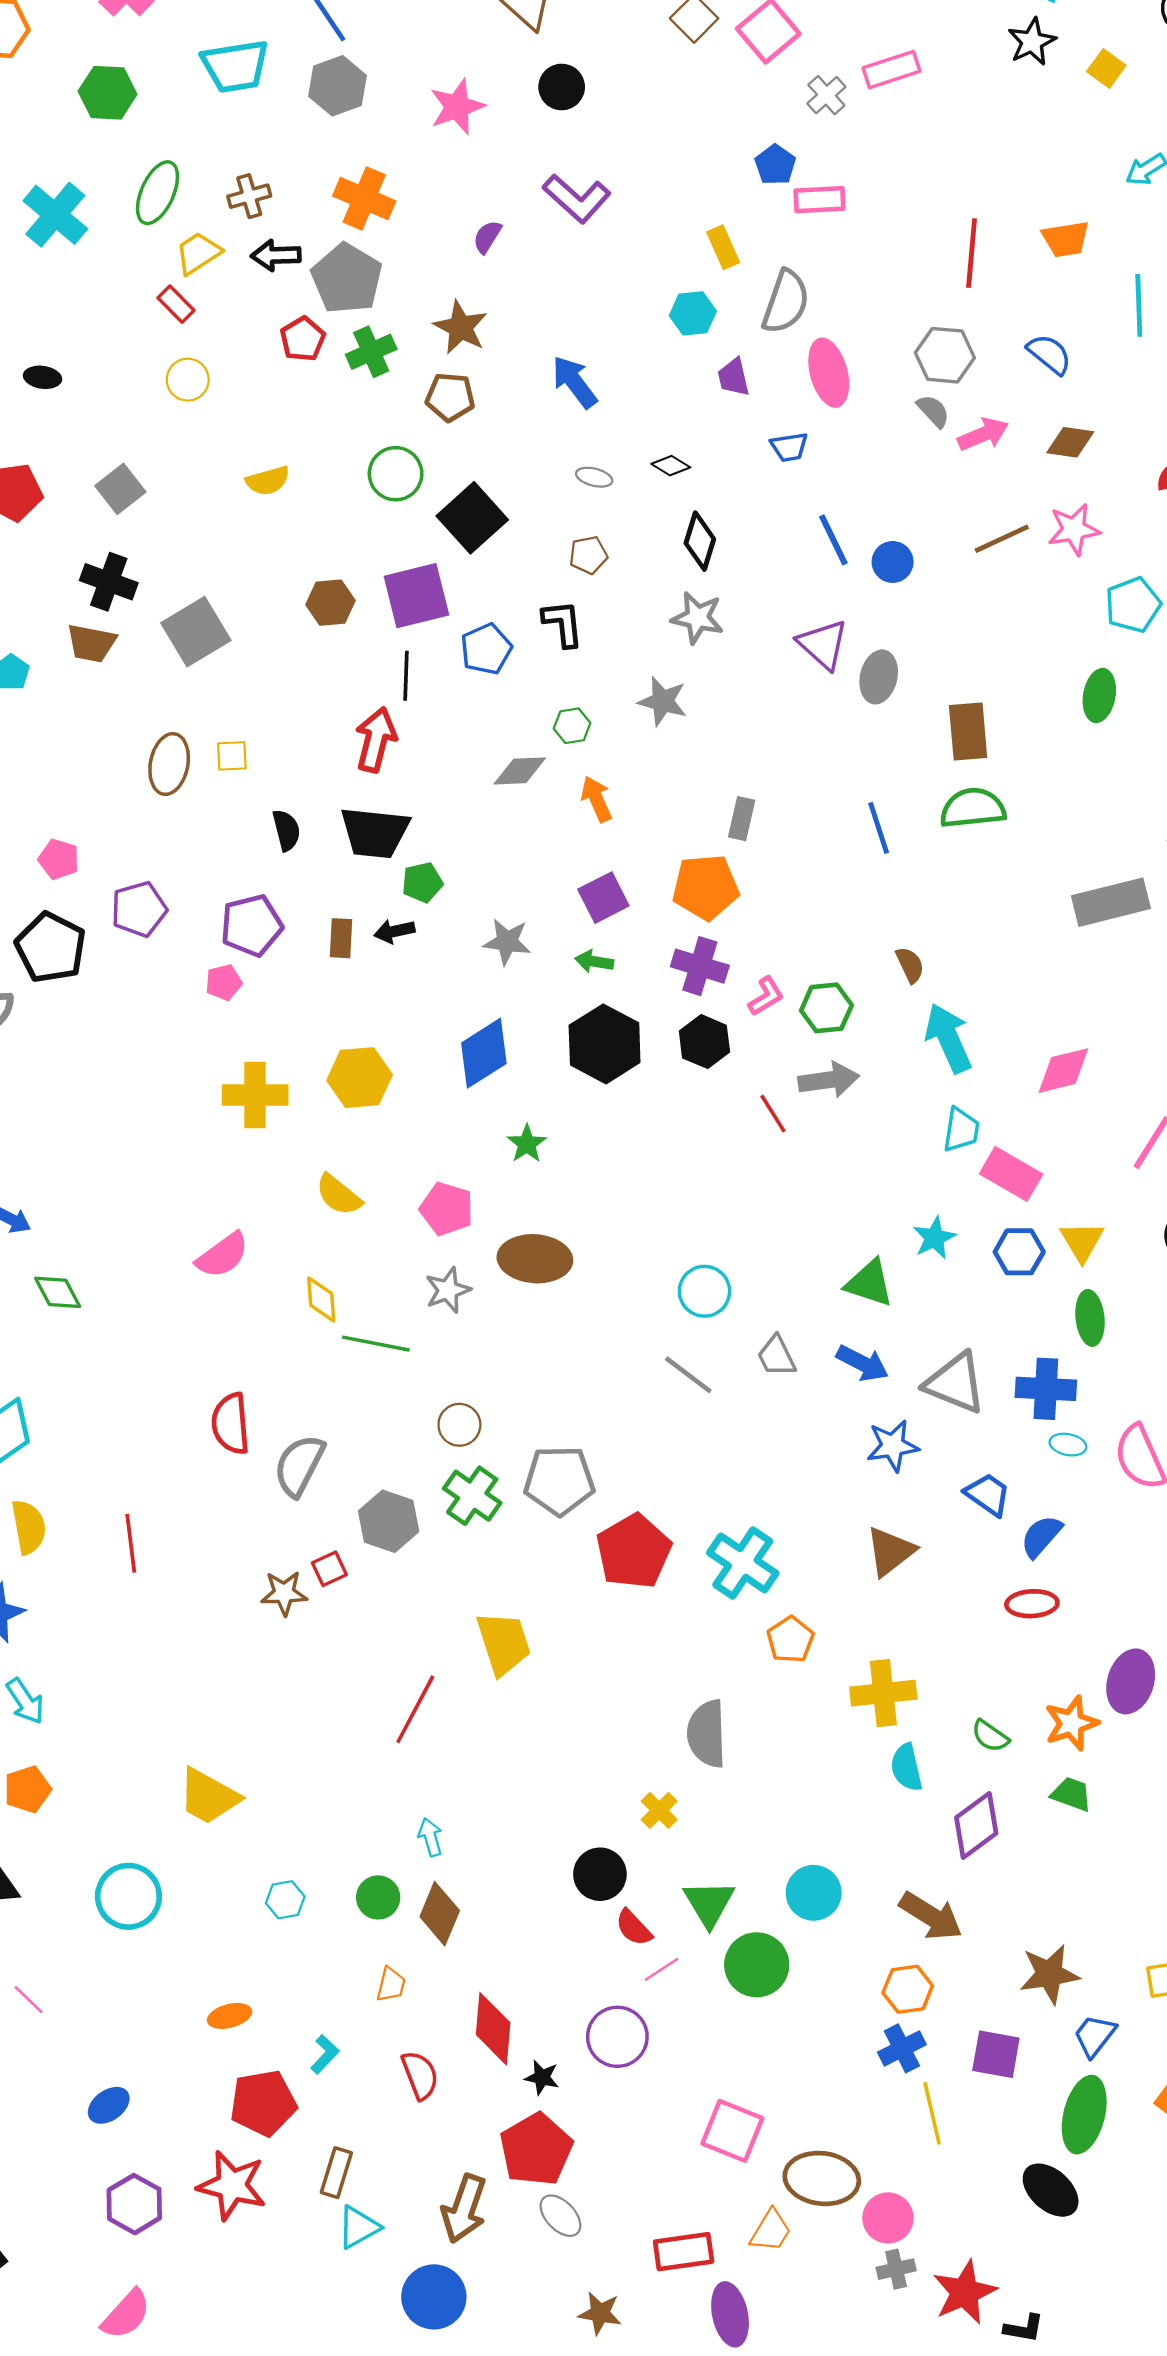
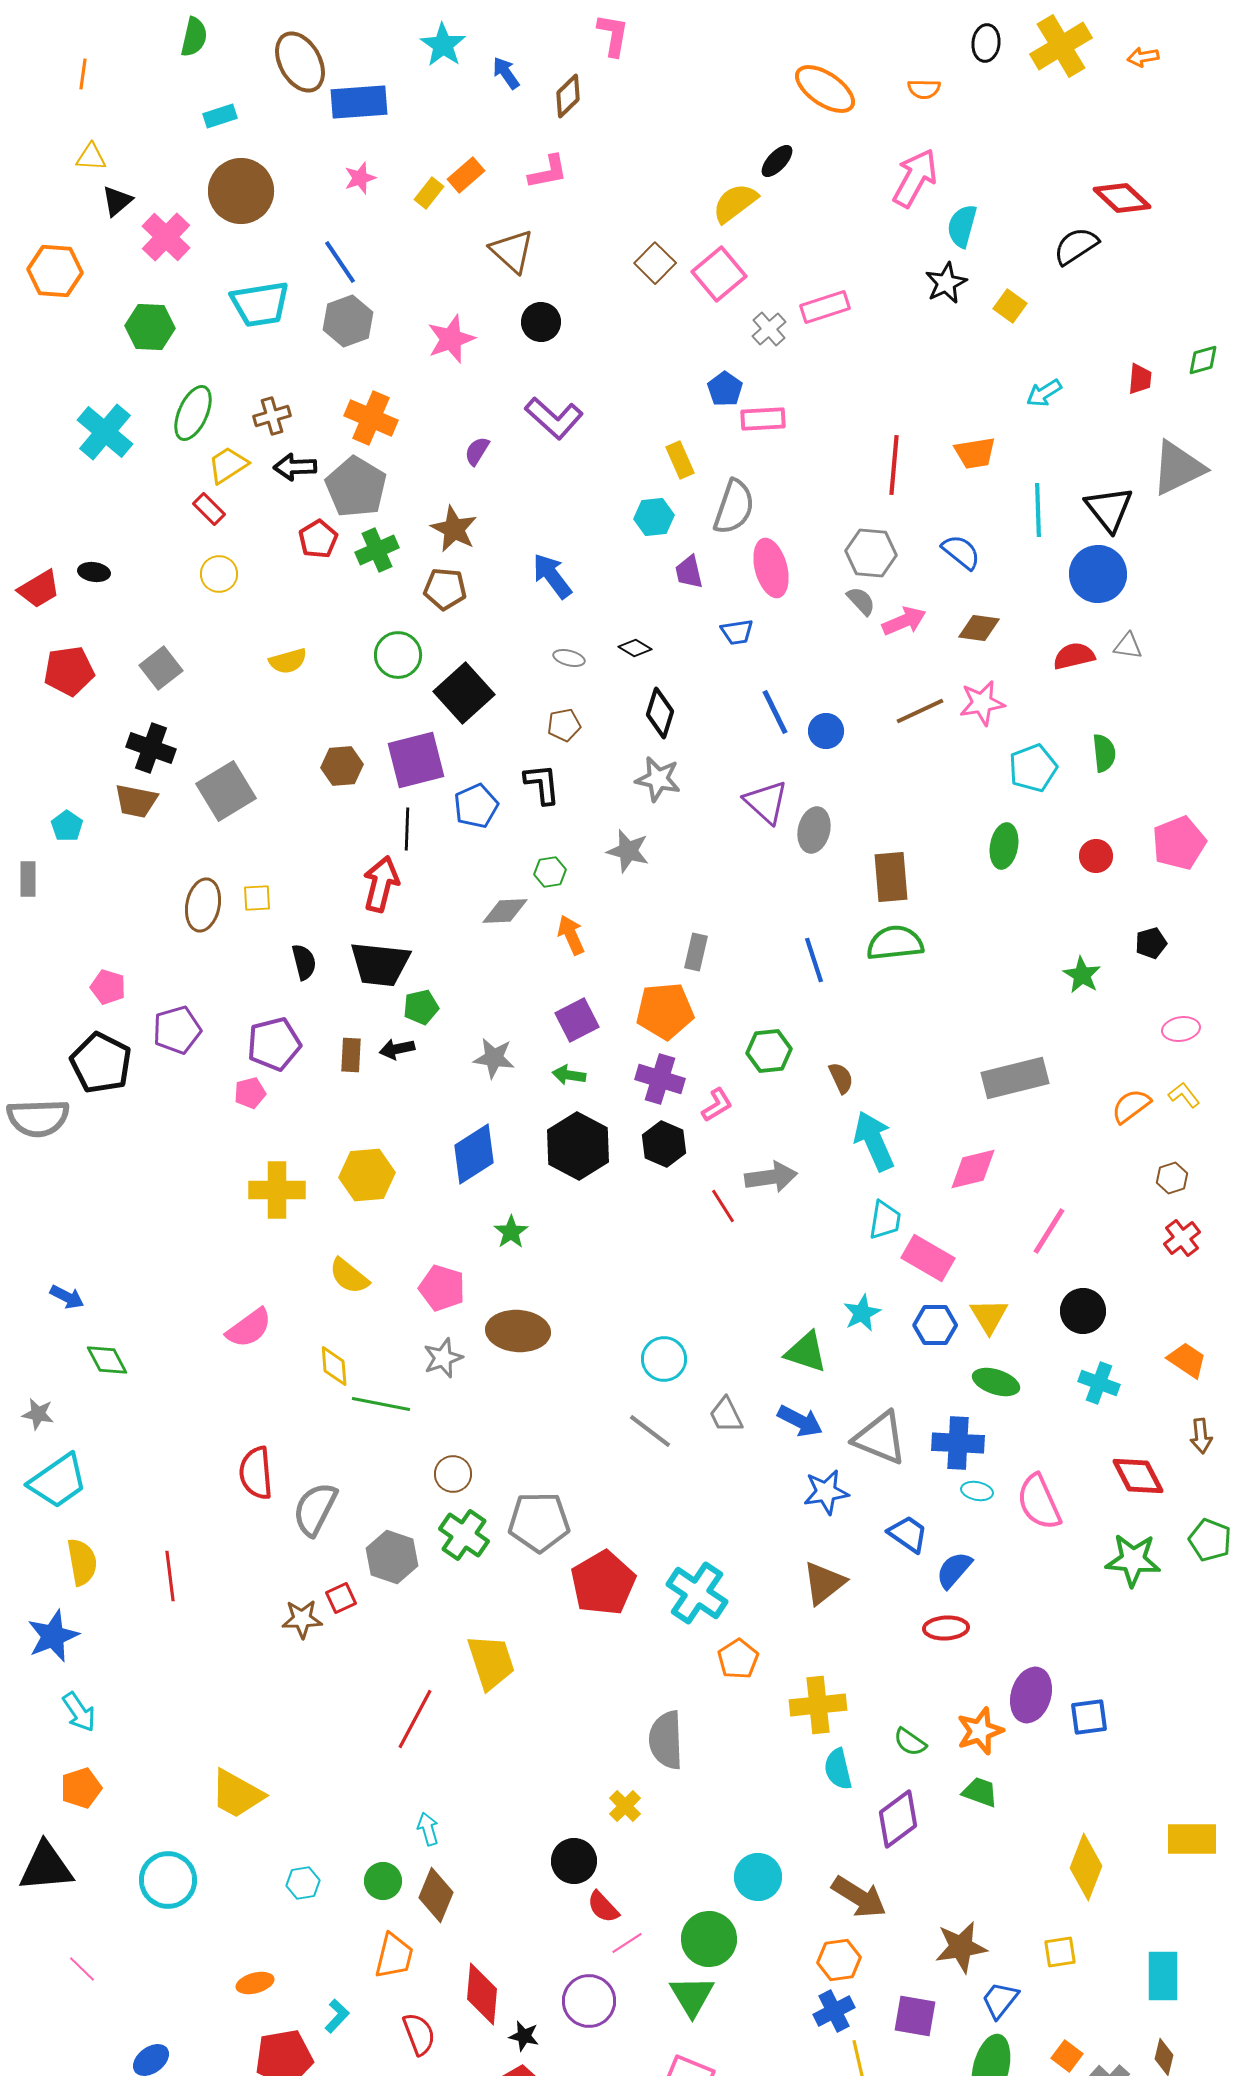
gray rectangle: (1111, 902) -> (1015, 1078), moved
green hexagon: (826, 1008) -> (769, 1051), moved
green ellipse: (1090, 1318) -> (996, 1382), turned -66
green triangle: (709, 1903) -> (692, 1996), moved
orange trapezoid: (391, 1985) -> (394, 1956), size x1.5

